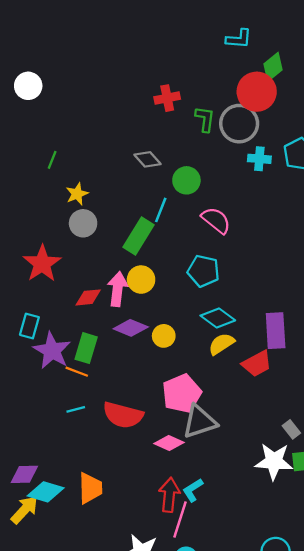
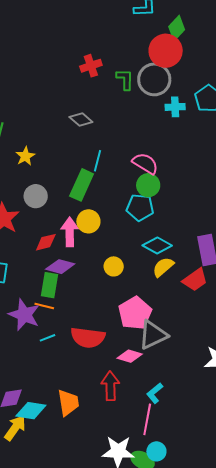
green circle: (186, 180) -> (148, 185), moved
gray circle: (83, 223) -> (36, 196), moved
purple diamond: (131, 328) -> (60, 267), moved
purple star: (52, 351) -> (24, 315), moved
red arrow: (169, 495) -> (110, 386), moved

